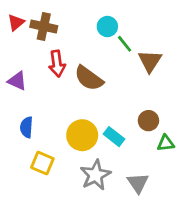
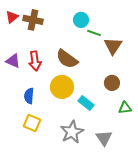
green line: (125, 44) -> (94, 33), turned -32
red arrow: (57, 64) -> (35, 61), moved
brown circle: (148, 121) -> (112, 83), moved
blue semicircle: (27, 127) -> (29, 96), moved
yellow circle: (82, 135) -> (62, 87), moved

